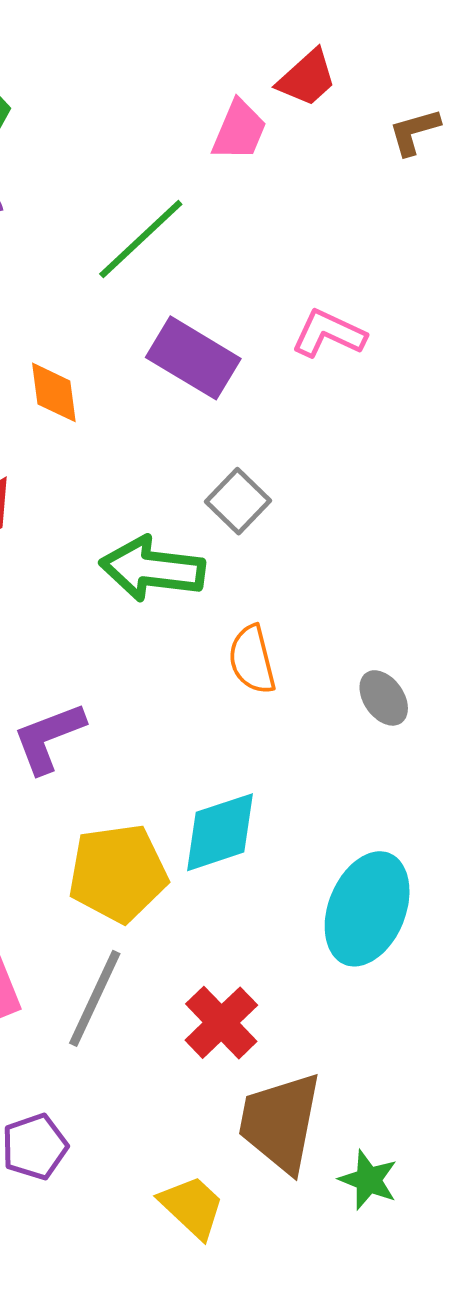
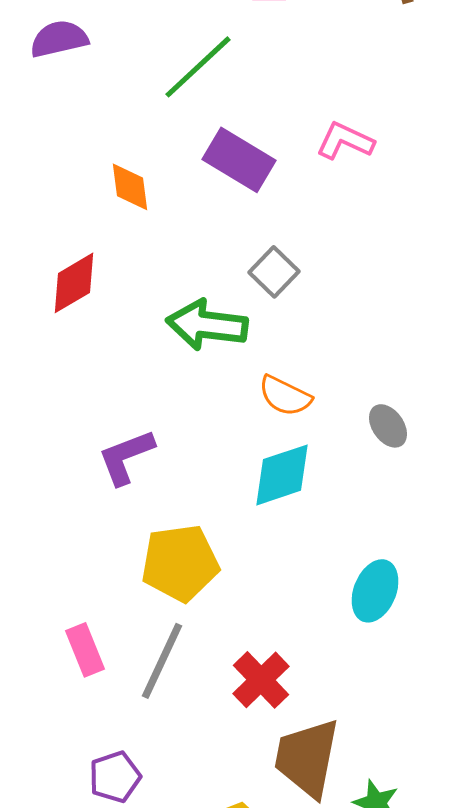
orange semicircle: (252, 660) -> (285, 396), turned -50
cyan diamond: (220, 832) -> (282, 475), moved
cyan ellipse: (367, 909) -> (375, 591), size x0.7

